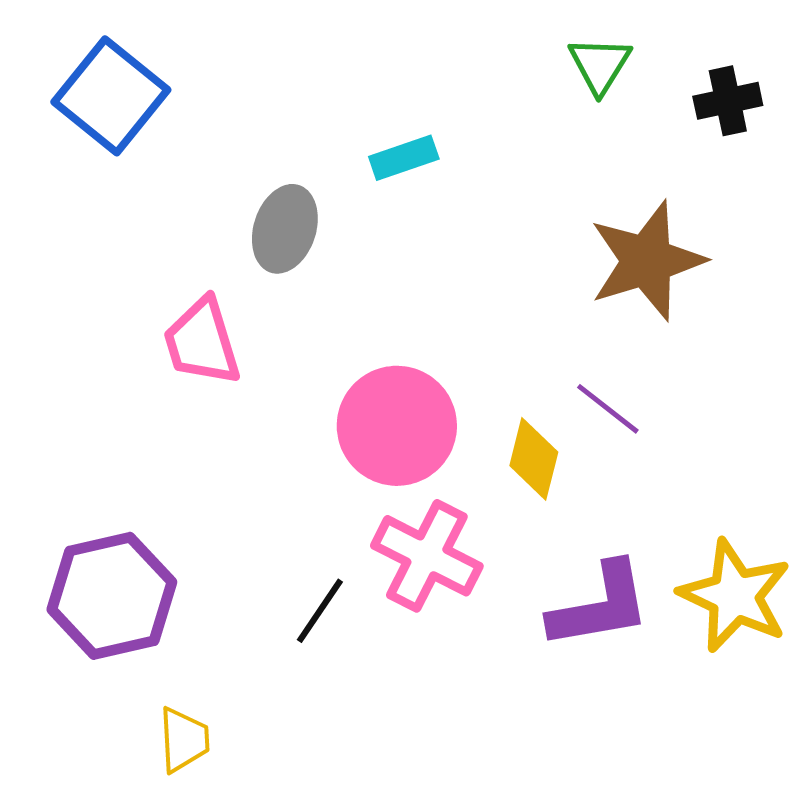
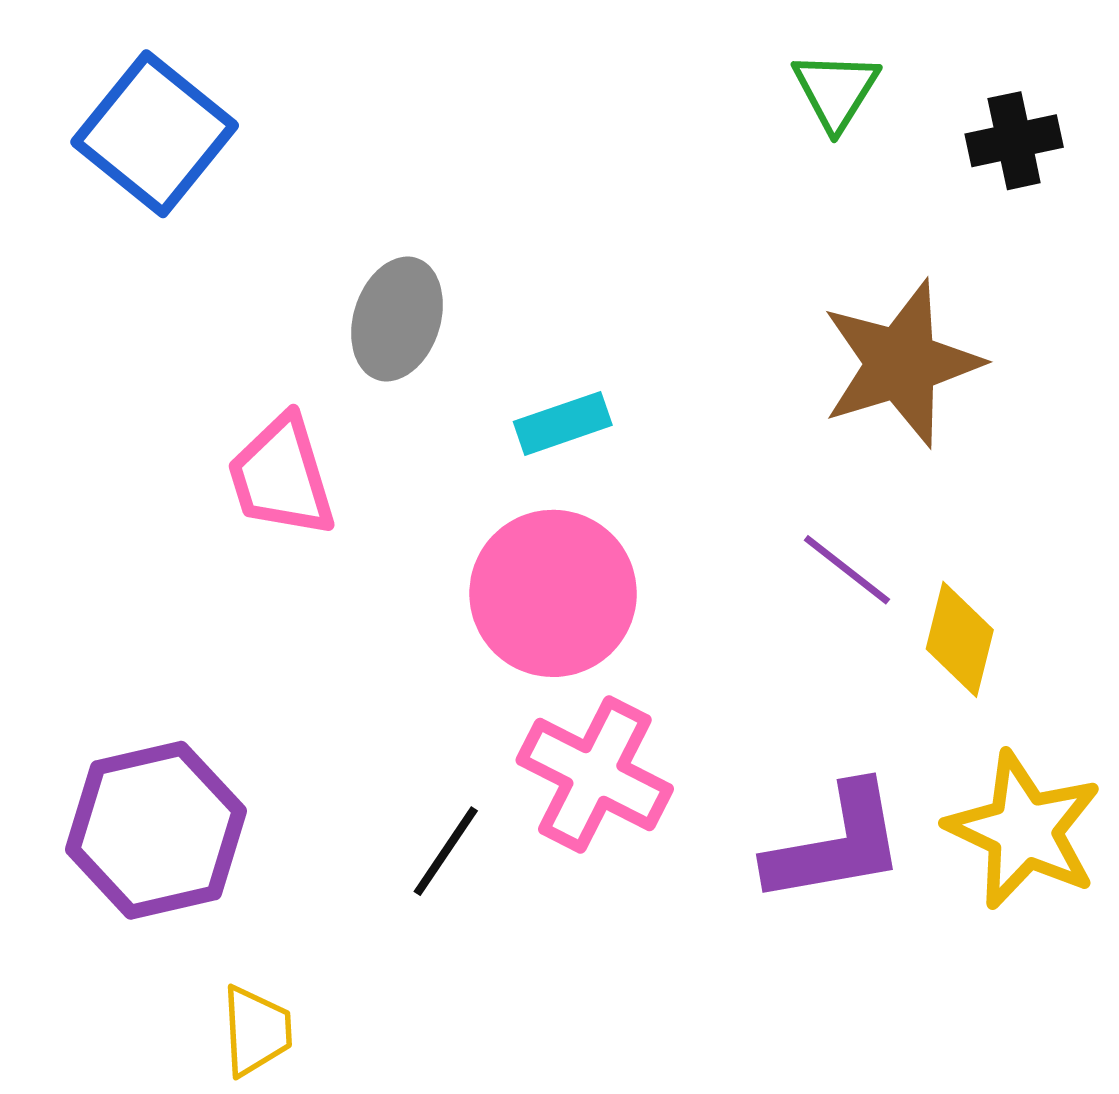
cyan rectangle: (404, 158) -> (563, 423), moved
yellow diamond: (534, 459) -> (960, 639), moved

